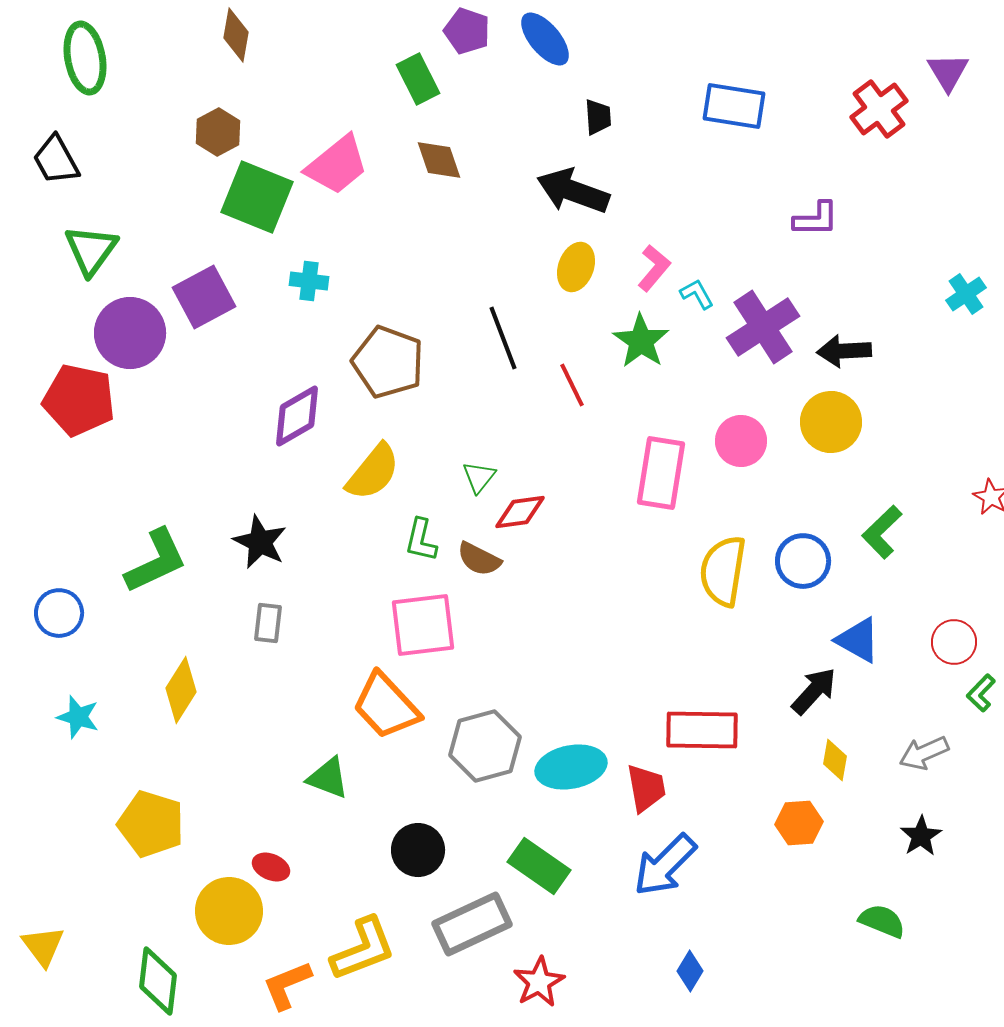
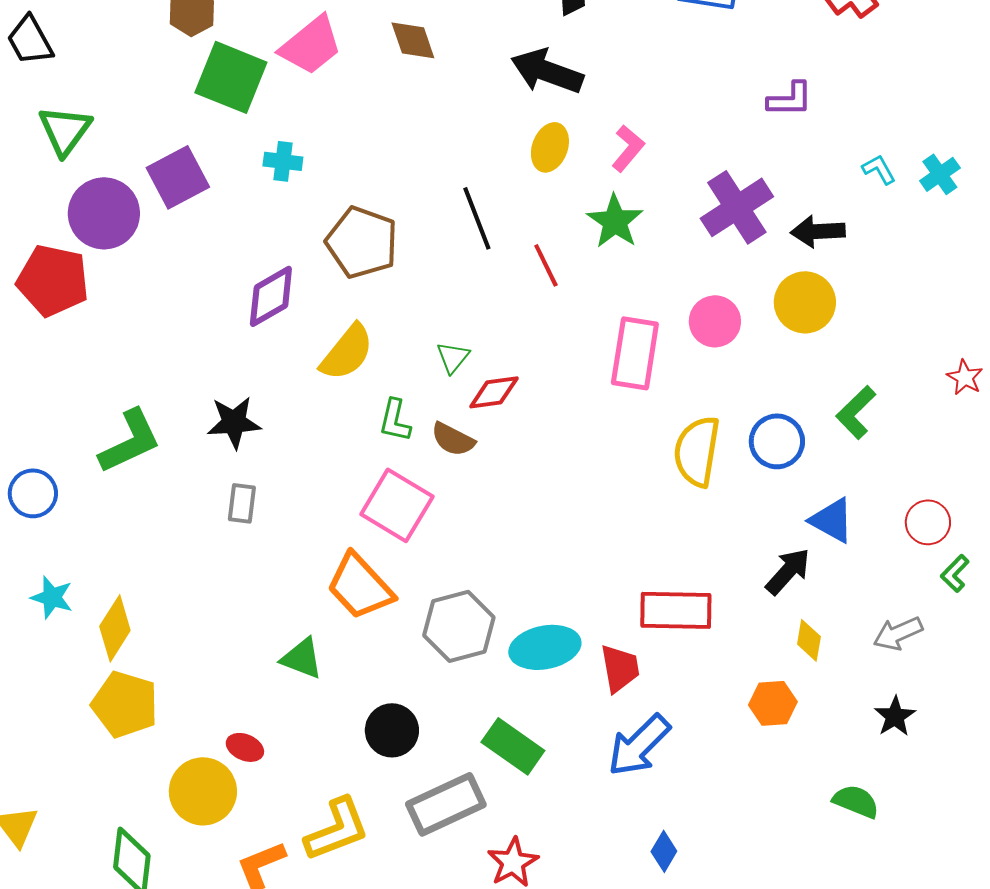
cyan L-shape: (697, 294) -> (879, 169), moved
black star: (260, 542) -> (234, 422), turned -30
pink square: (423, 625) -> (397, 505), turned 38
yellow diamond: (181, 690) -> (115, 628), moved

